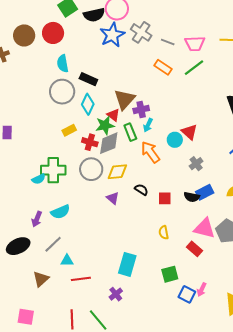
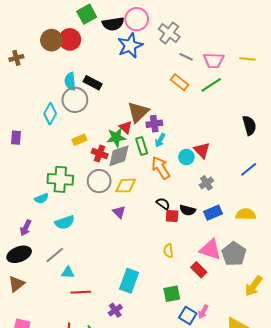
gray cross: (141, 32) -> (169, 33), moved
brown circle: (24, 35) -> (51, 40), moved
cyan semicircle: (63, 64) -> (70, 81), moved
black rectangle: (88, 79) -> (93, 83), moved
cyan diamond: (88, 104) -> (50, 114), moved
cyan semicircle: (39, 179) -> (42, 198), moved
black semicircle: (141, 190) -> (163, 204), moved
black semicircle: (192, 197) -> (188, 210), moved
purple arrow: (37, 219) -> (26, 228), moved
brown triangle: (41, 279) -> (17, 284), moved

